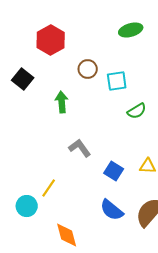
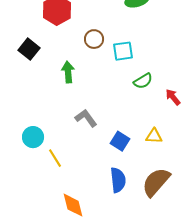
yellow line: (49, 188) -> (55, 158), turned -66
cyan circle: (27, 206) -> (33, 137), moved
blue semicircle: (112, 210) -> (118, 180), turned -135

